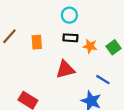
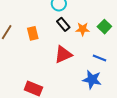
black rectangle: (70, 38) -> (63, 24), turned 56

